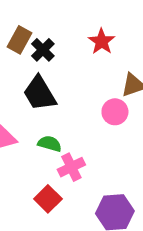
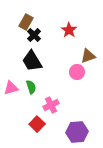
brown rectangle: (19, 40) -> (26, 22), moved
green semicircle: (50, 144) -> (31, 87), moved, turned 56

